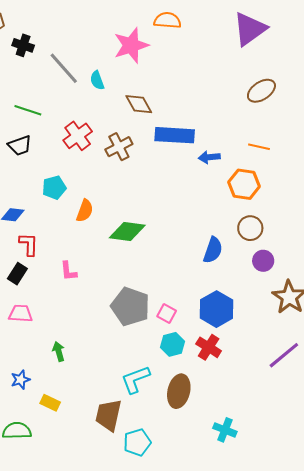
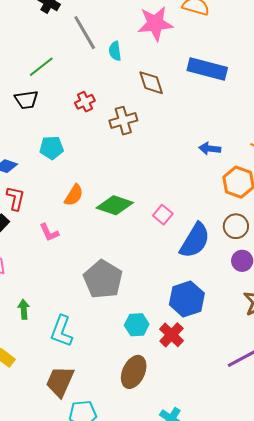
green line: (28, 110) -> (41, 67), turned -68
blue rectangle: (175, 135) -> (207, 69), moved
red cross: (78, 136) -> (85, 102), size x0.7
orange semicircle: (85, 211) -> (74, 195), moved
blue semicircle: (213, 250) -> (195, 240), size x1.4
pink L-shape: (68, 271) -> (49, 233), turned -30
pink square: (167, 313) -> (163, 215), moved
cyan L-shape: (135, 379) -> (62, 331), moved, turned -60

